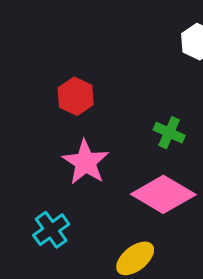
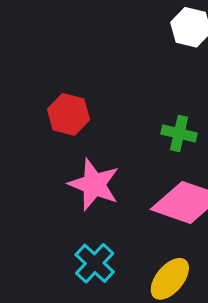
cyan cross: (51, 230) -> (95, 263), moved

